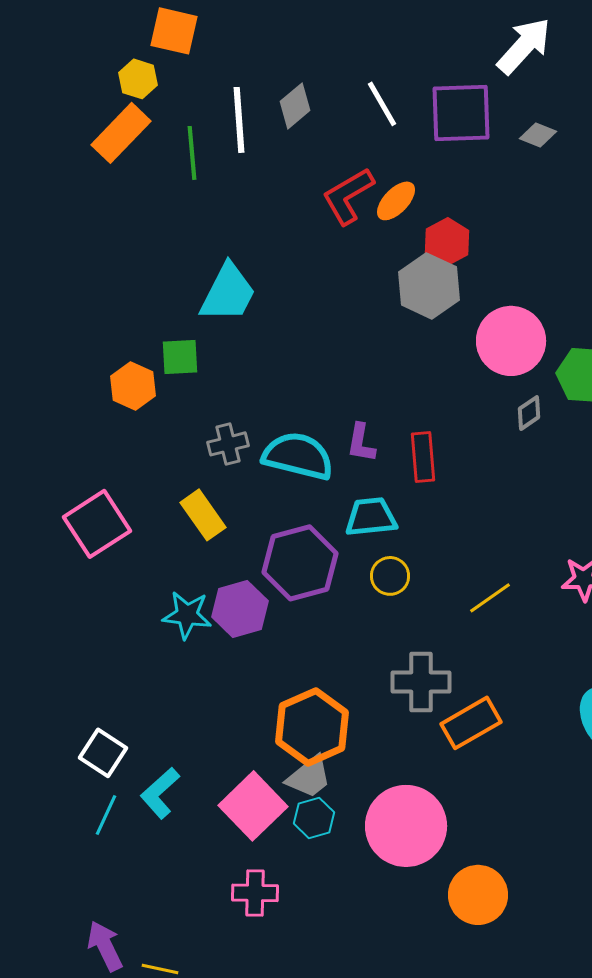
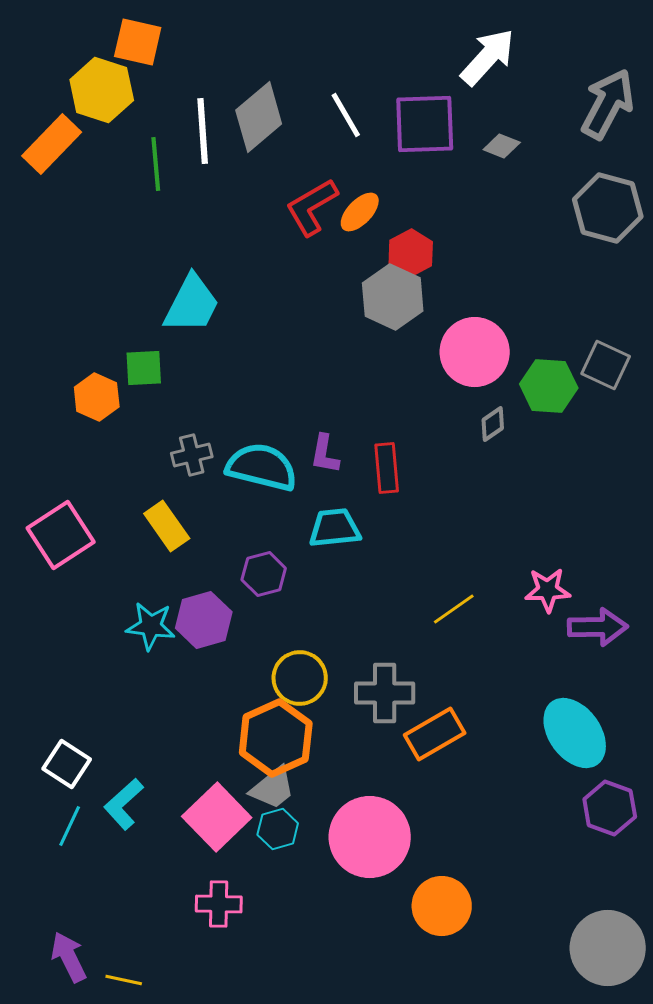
yellow hexagon: (138, 79) -> (102, 90), size x1.6
gray diamond: (295, 106) -> (259, 117), size x1.5
orange rectangle: (121, 133) -> (52, 144), moved
purple hexagon: (300, 563) -> (264, 574), size x0.6
yellow circle: (390, 576) -> (300, 678), moved, size x1.4

